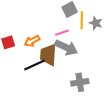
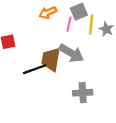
pink line: (62, 33) -> (69, 24), moved, turned -64
orange arrow: (32, 41) -> (48, 13), moved

